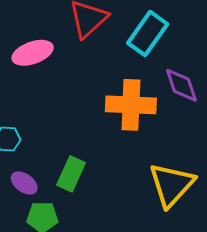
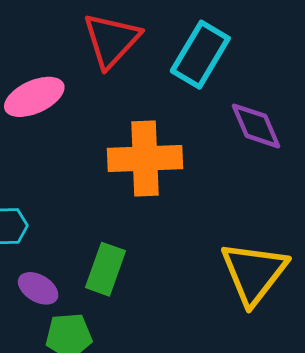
orange cross: (131, 105) -> (145, 158), moved

